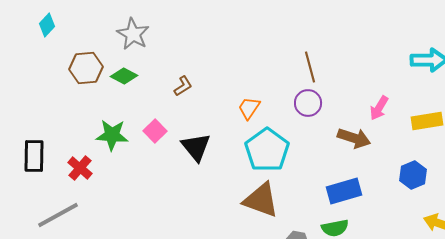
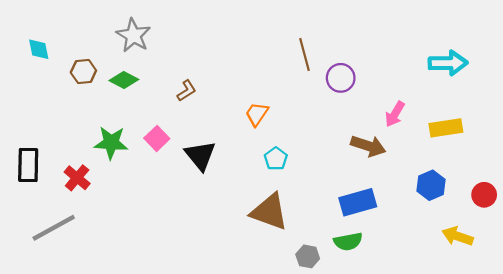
cyan diamond: (47, 25) -> (39, 49), moved, turned -55
brown line: (310, 67) -> (305, 55), moved
brown hexagon: (86, 68) -> (83, 72), size x0.7
purple circle: (308, 103) -> (341, 78), moved
cyan pentagon: (267, 150) -> (276, 159), size x0.5

